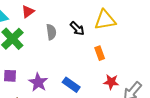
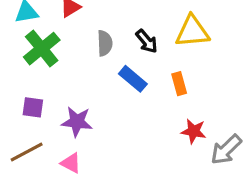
purple star: (38, 82) -> (77, 122), turned -30
blue rectangle: (71, 85) -> (133, 79), moved

